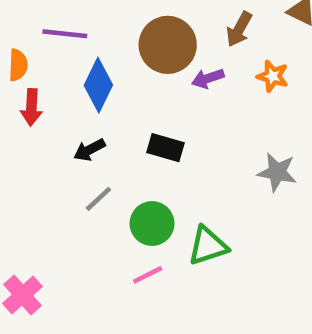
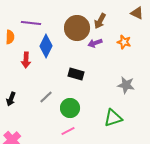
brown arrow: (239, 29) -> (100, 21), moved
red arrow: (31, 107) -> (26, 60), moved
black arrow: (89, 150) -> (11, 99), moved, turned -40
green triangle: (208, 246) -> (113, 118), moved

